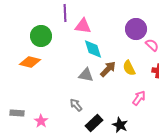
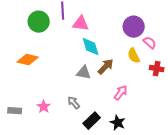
green circle: (41, 36) -> (39, 22), moved
yellow semicircle: (129, 68) -> (134, 56), moved
pink arrow: (139, 98) -> (121, 93), moved
pink star: (41, 121) -> (44, 107), moved

